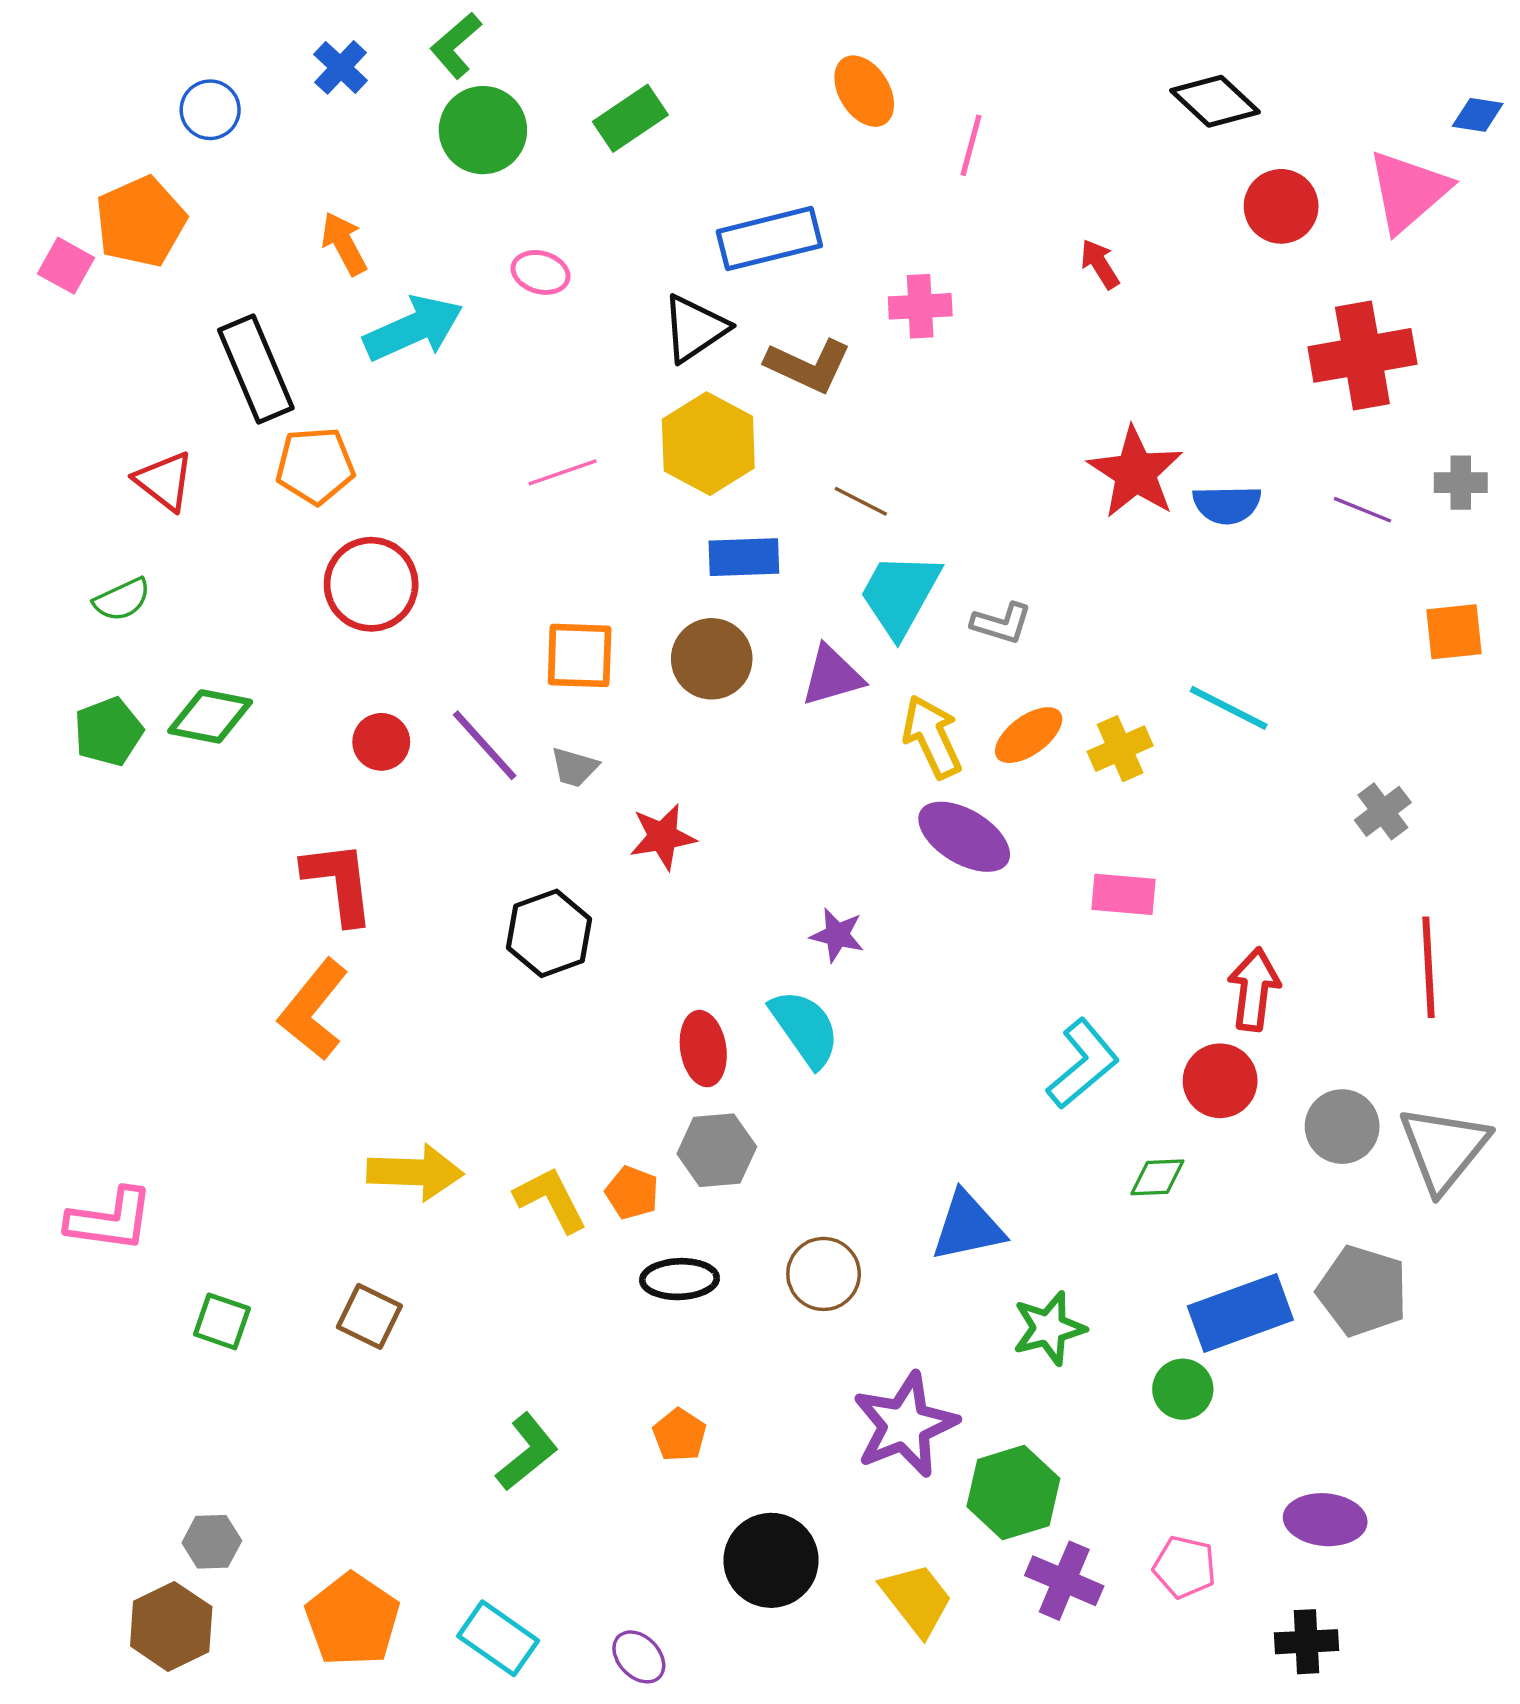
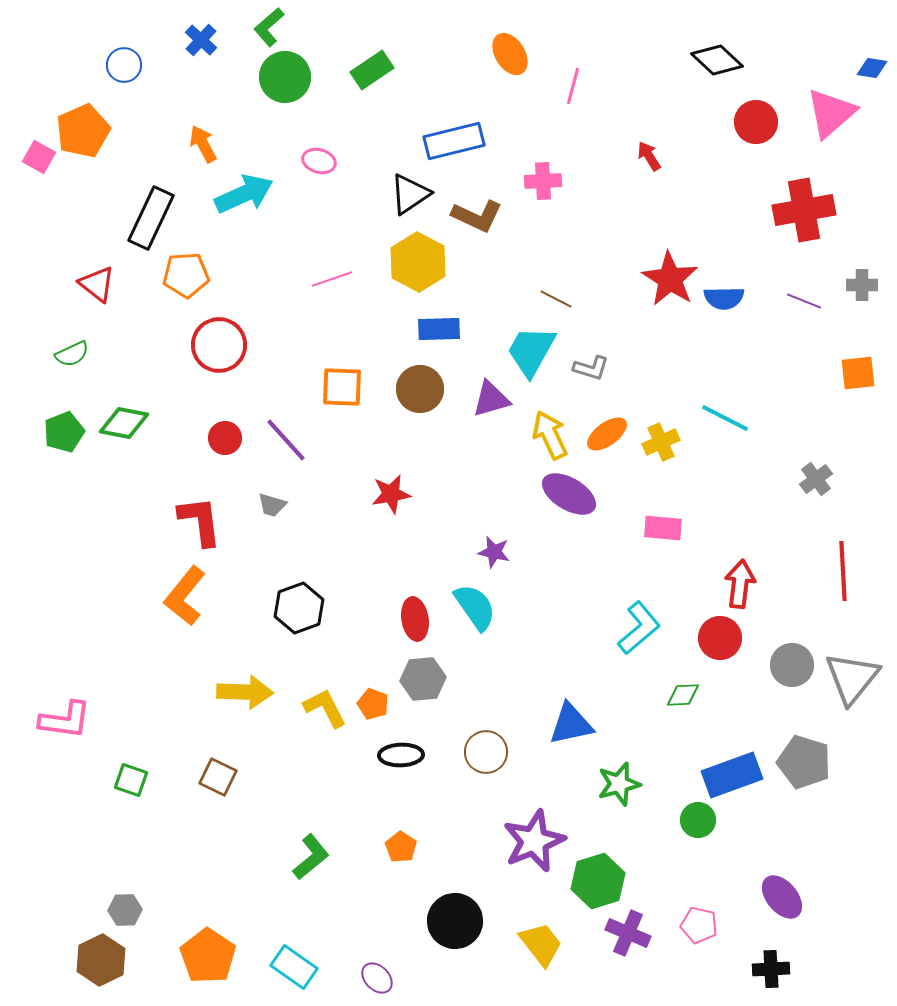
black rectangle: (256, 369) -> (151, 218), turned 48
brown line: (861, 501) -> (556, 299), moved
gray trapezoid: (574, 767) -> (272, 505), moved
black hexagon: (549, 933) -> (299, 608), moved
purple ellipse: (1325, 1520) -> (782, 897), turned 45

